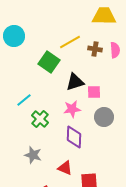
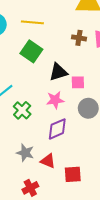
yellow line: (70, 42) -> (32, 22), moved, turned 35
purple diamond: (74, 137) -> (57, 129), turned 65
gray star: (33, 155) -> (25, 153), moved

